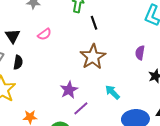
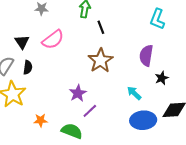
pink semicircle: (44, 34) -> (53, 40), size x1.6
purple semicircle: (140, 53) -> (146, 56), size x1.5
cyan arrow: (112, 92) -> (134, 93), moved

